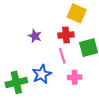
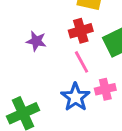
blue star: (42, 74) -> (75, 97), moved

